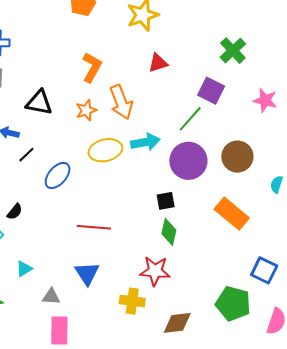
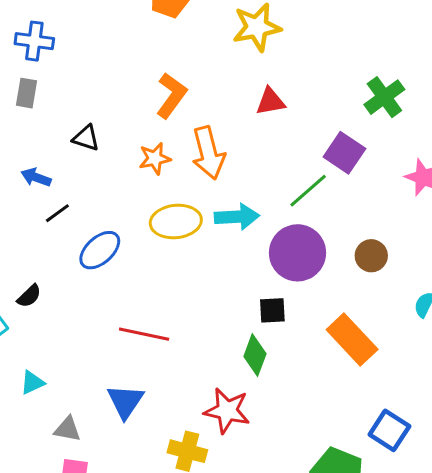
black triangle: (39, 103) -> (86, 138), size x0.7
brown circle: (237, 157) -> (371, 256), size x0.7
black square: (166, 201) -> (272, 310), moved

